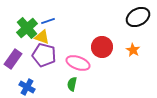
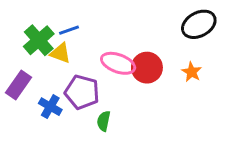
purple pentagon: (44, 55) -> (82, 92), moved
pink ellipse: (78, 63) -> (118, 63), moved
blue cross: (27, 87) -> (50, 107), moved

